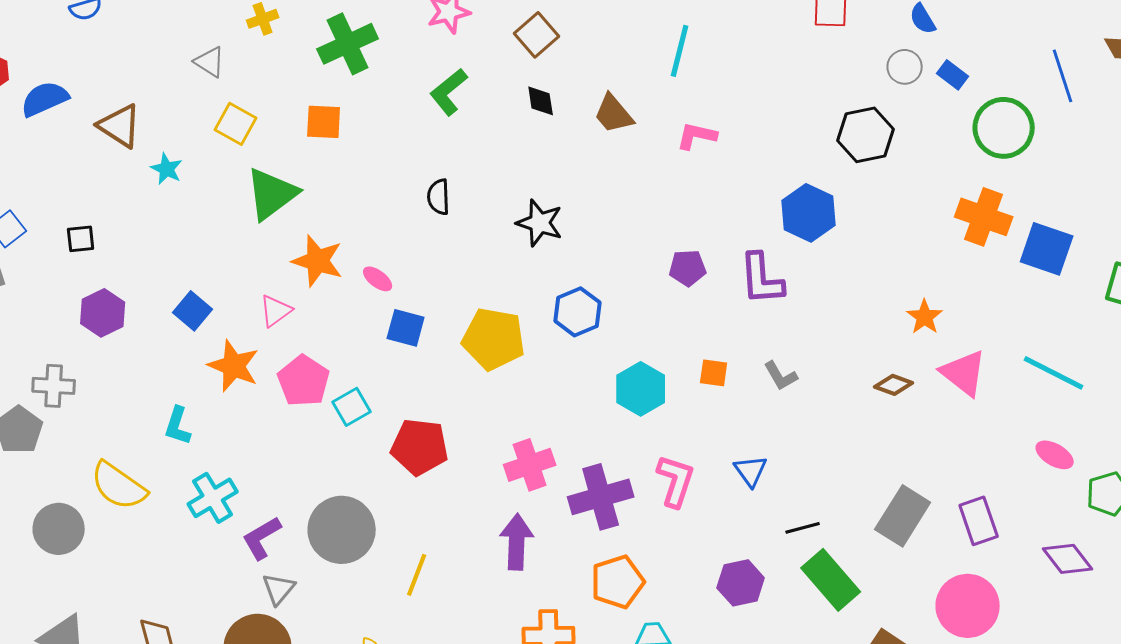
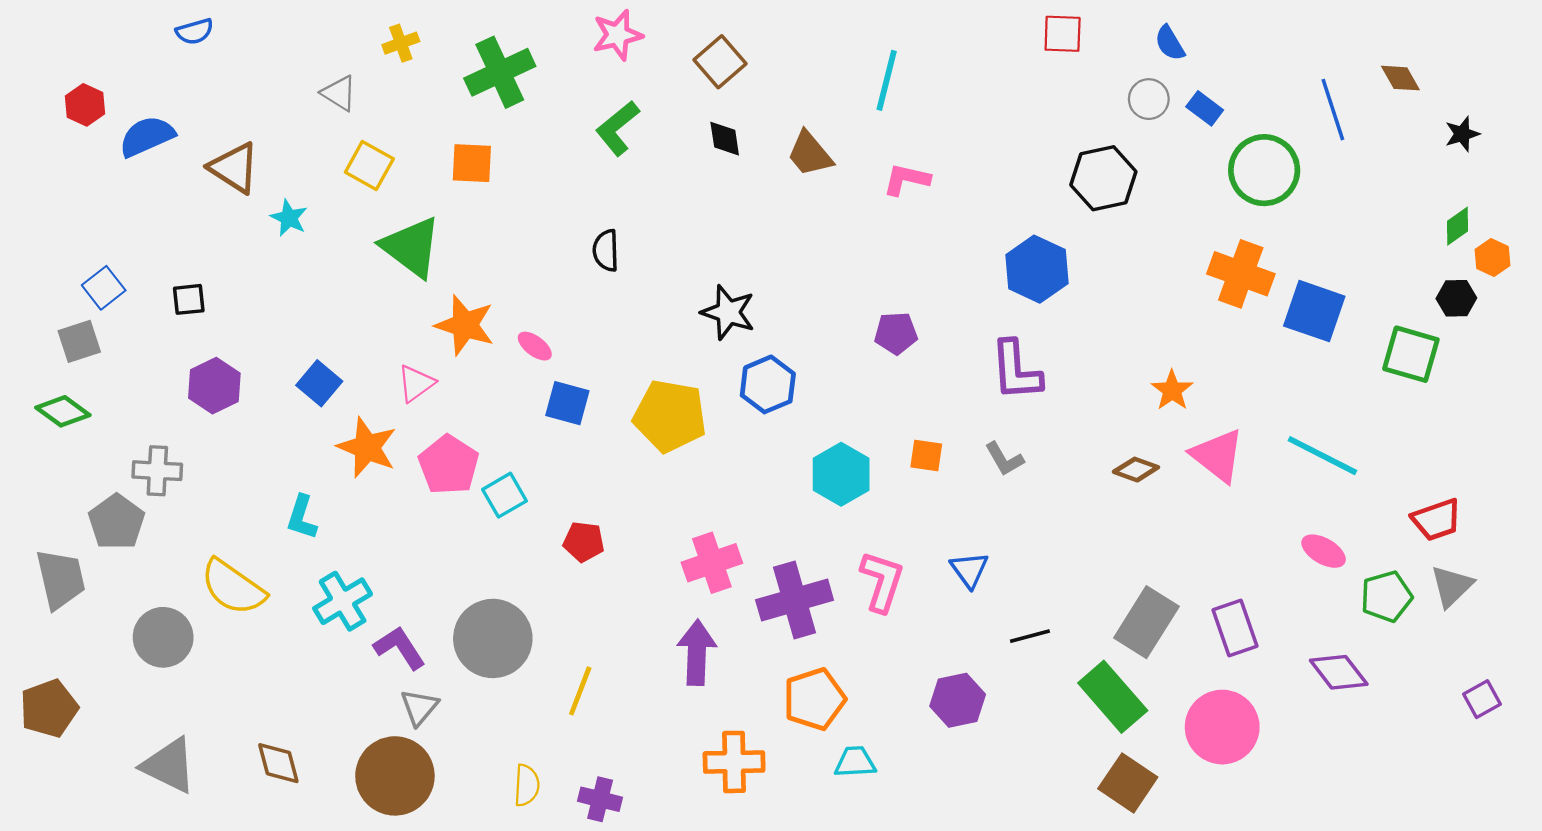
green triangle: (272, 194) -> (411, 247), turned -46
black star: (540, 223) -> (728, 312), moved
purple L-shape: (762, 279) -> (1016, 371), moved
red pentagon: (420, 447) -> (584, 542), size x0.6
purple L-shape: (262, 538) -> (400, 648), turned 87
green rectangle: (831, 580) -> (1113, 697), moved

